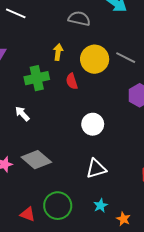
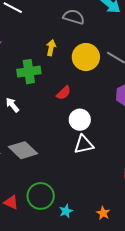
red semicircle: (72, 81) -> (64, 93), moved, turned -119
white triangle: (96, 169) -> (84, 144), moved
cyan star: (101, 206) -> (66, 211), moved

